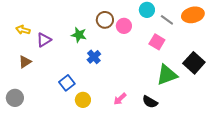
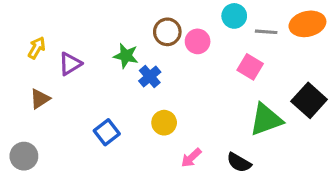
gray line: (167, 20) -> (266, 32), turned -32
yellow arrow: (23, 30) -> (37, 48), turned 104
blue cross: (94, 57) -> (150, 76), moved
yellow circle: (83, 100) -> (164, 123), moved

